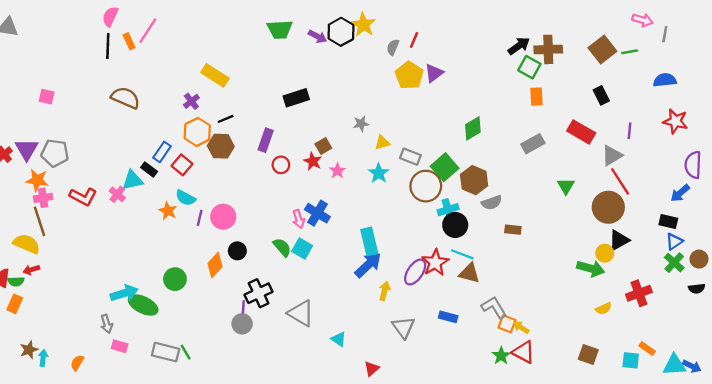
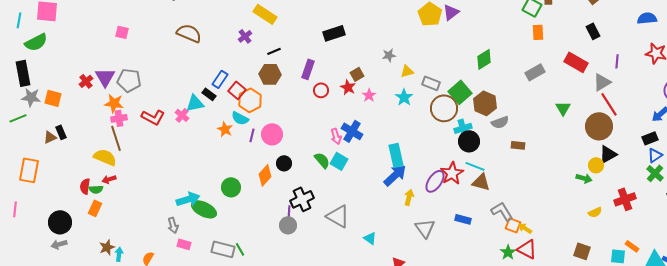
orange hexagon: (197, 132) -> (250, 100), moved
black rectangle: (668, 221) -> (650, 138), turned -35
green arrow: (591, 268) -> (584, 178), size x0.7

